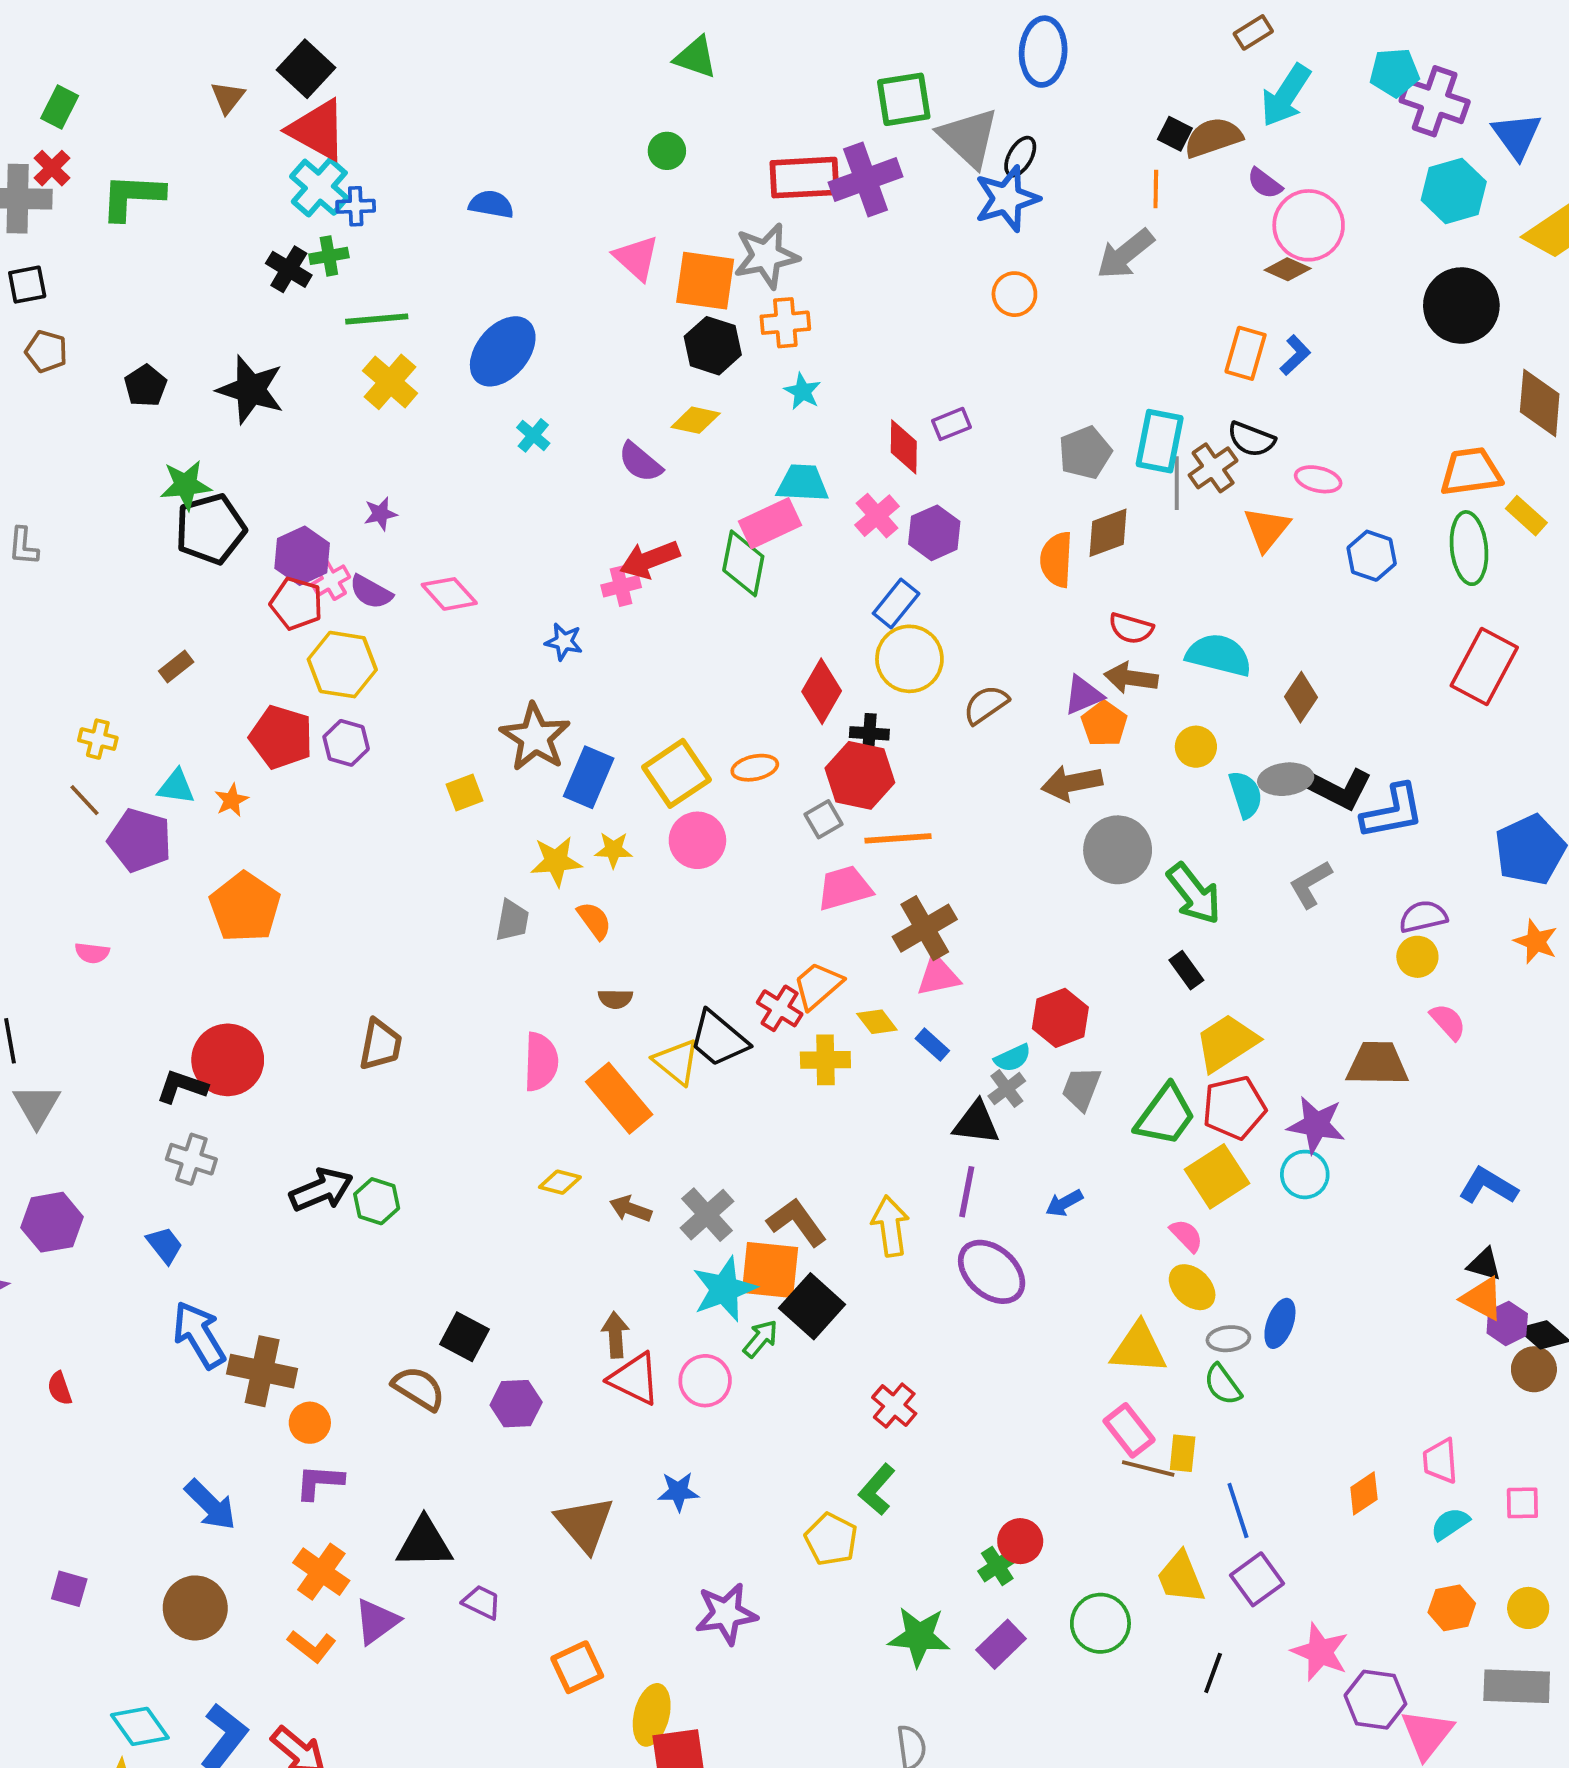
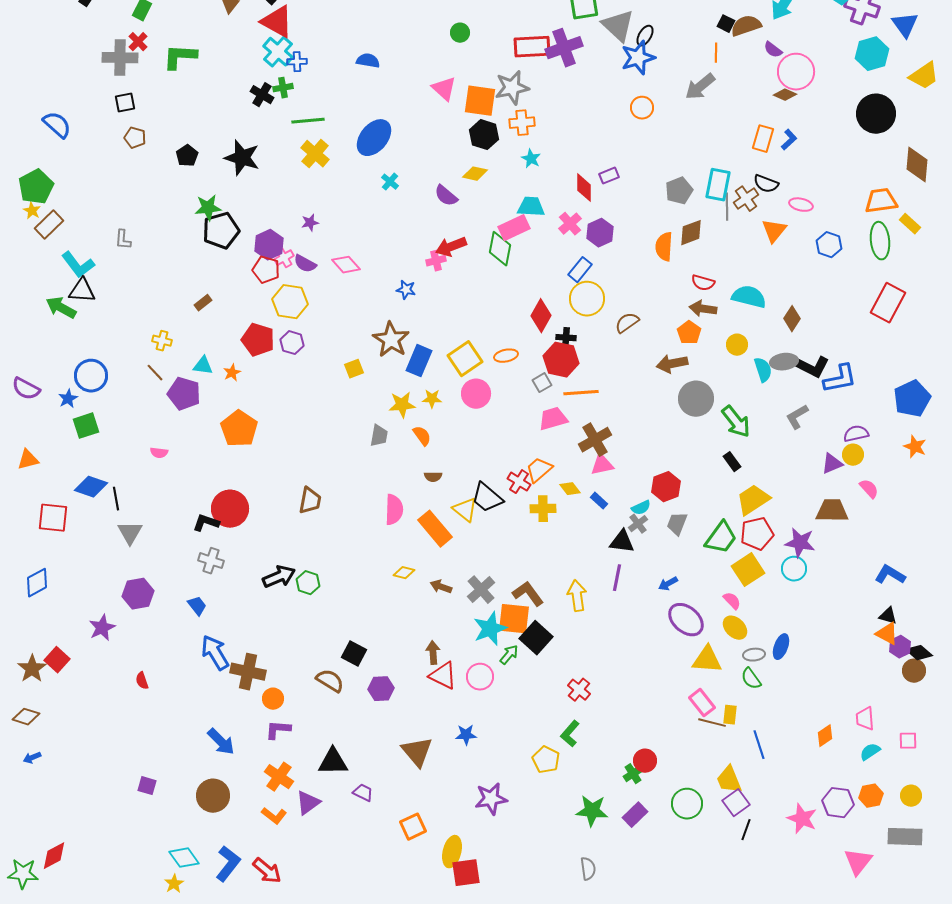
purple triangle: (1083, 695) -> (832, 464), moved
purple ellipse: (992, 1272) -> (686, 620), moved
purple square: (1257, 1579) -> (736, 803), moved
purple hexagon: (1375, 1700) -> (838, 803), moved

